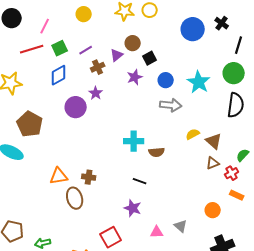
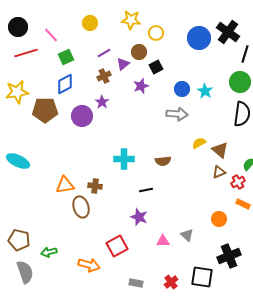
yellow circle: (150, 10) -> (156, 33), moved
black cross: (222, 23) -> (228, 32), size x1.6
pink line: (45, 26) -> (51, 35), turned -70
red line: (32, 49) -> (26, 53), moved
purple line: (86, 50) -> (104, 53), moved
blue circle: (166, 80) -> (182, 89), moved
cyan star: (199, 82) -> (205, 91), size x0.7
brown pentagon: (30, 124) -> (45, 110), moved, turned -30
cyan cross: (134, 141) -> (124, 159), moved
black line: (140, 181) -> (146, 190), turned -32

